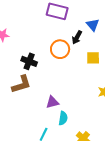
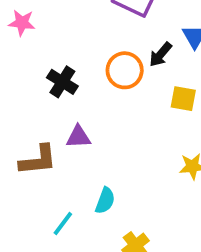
brown L-shape: (21, 84) -> (38, 160), moved
purple triangle: (52, 102) -> (78, 137), moved

